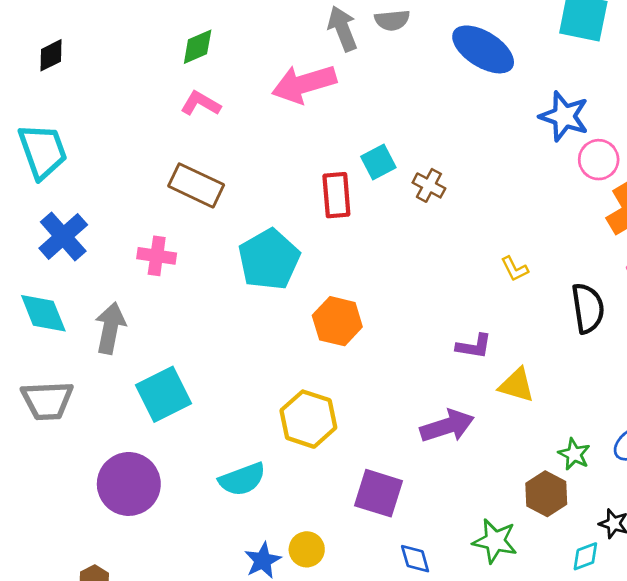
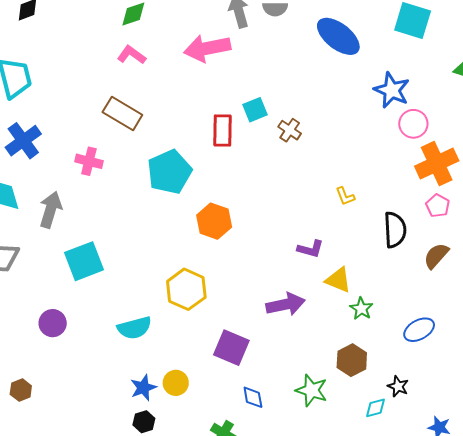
green star: (574, 454) -> (361, 309), moved
purple circle: (129, 484) -> (53, 323), size x0.6

